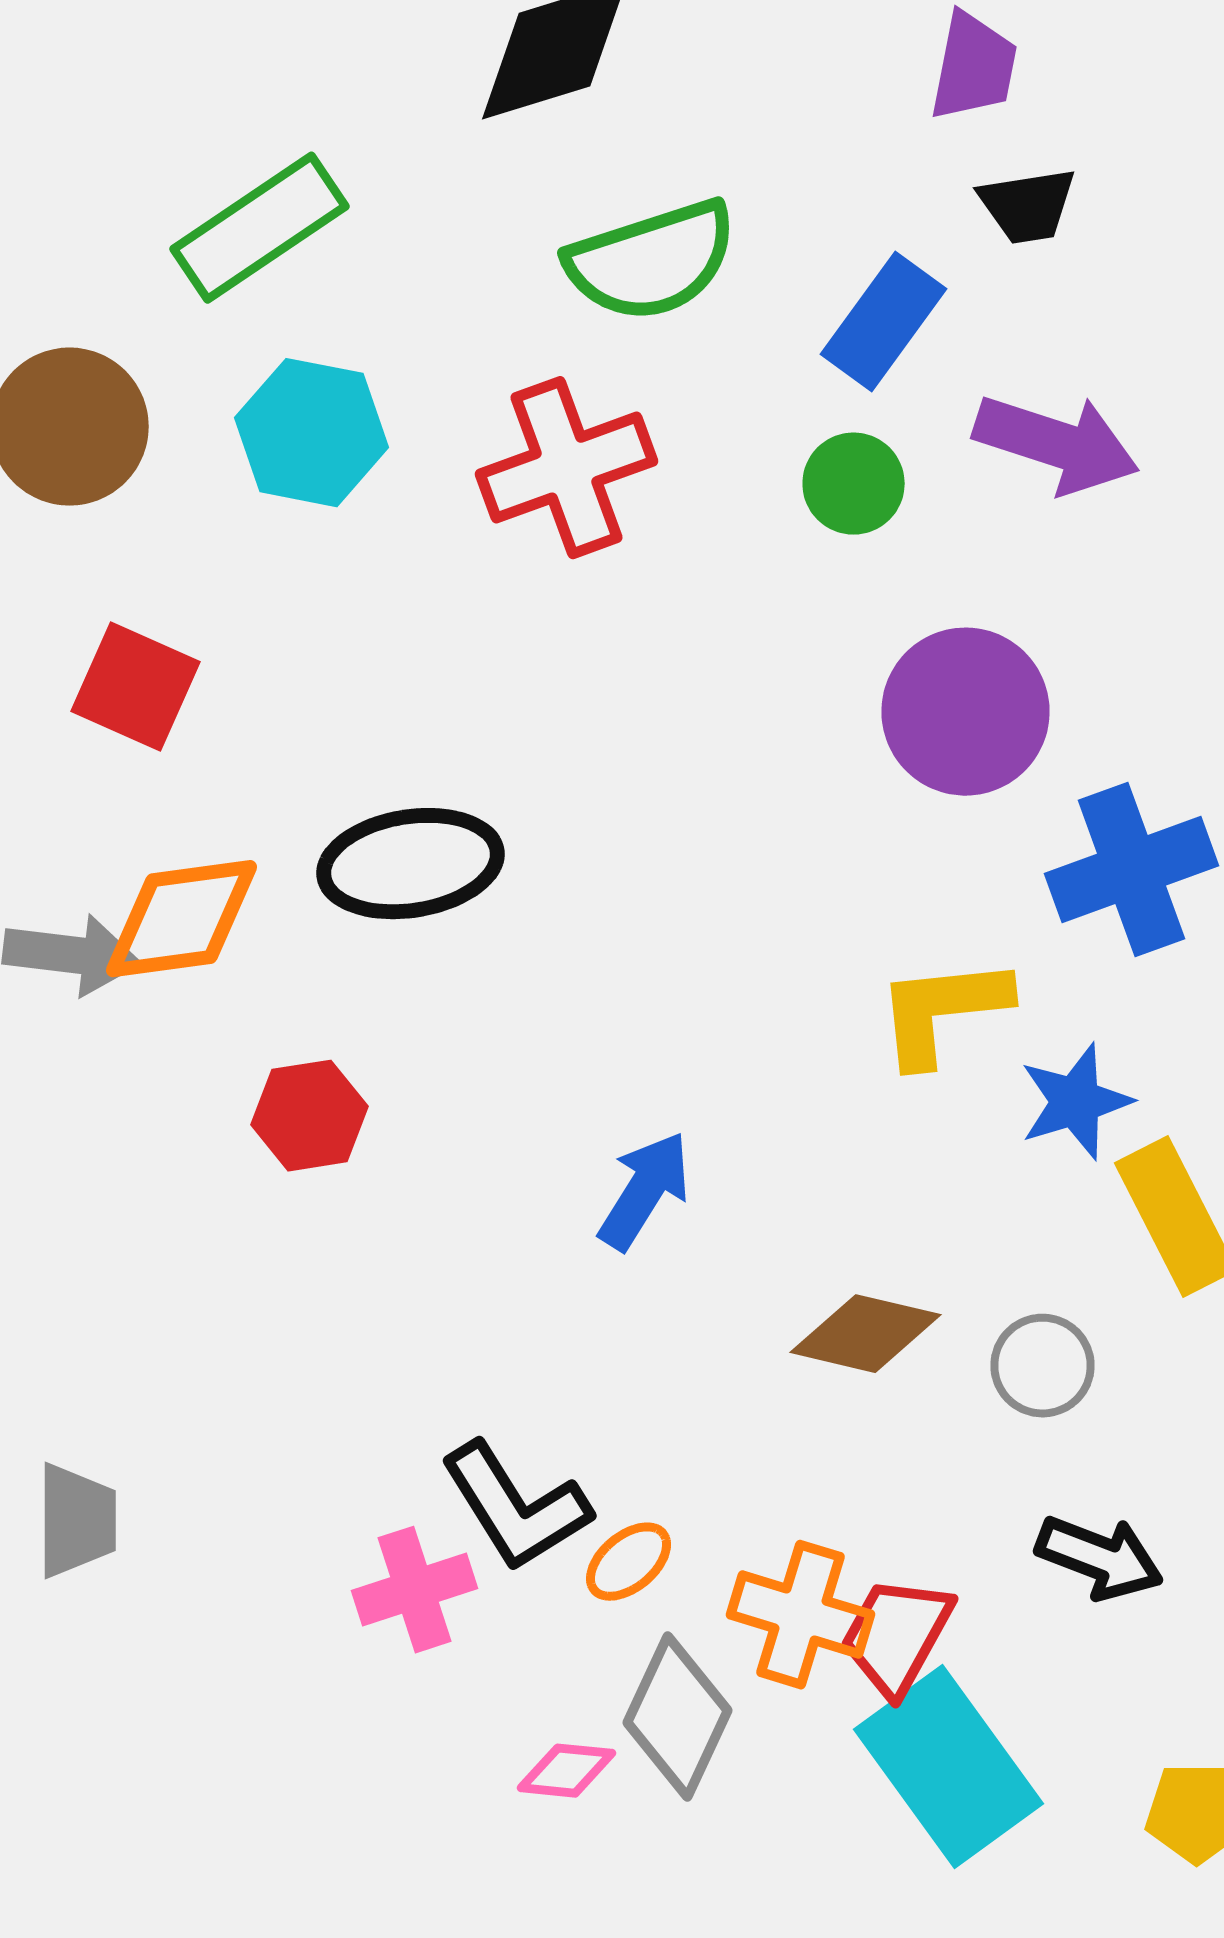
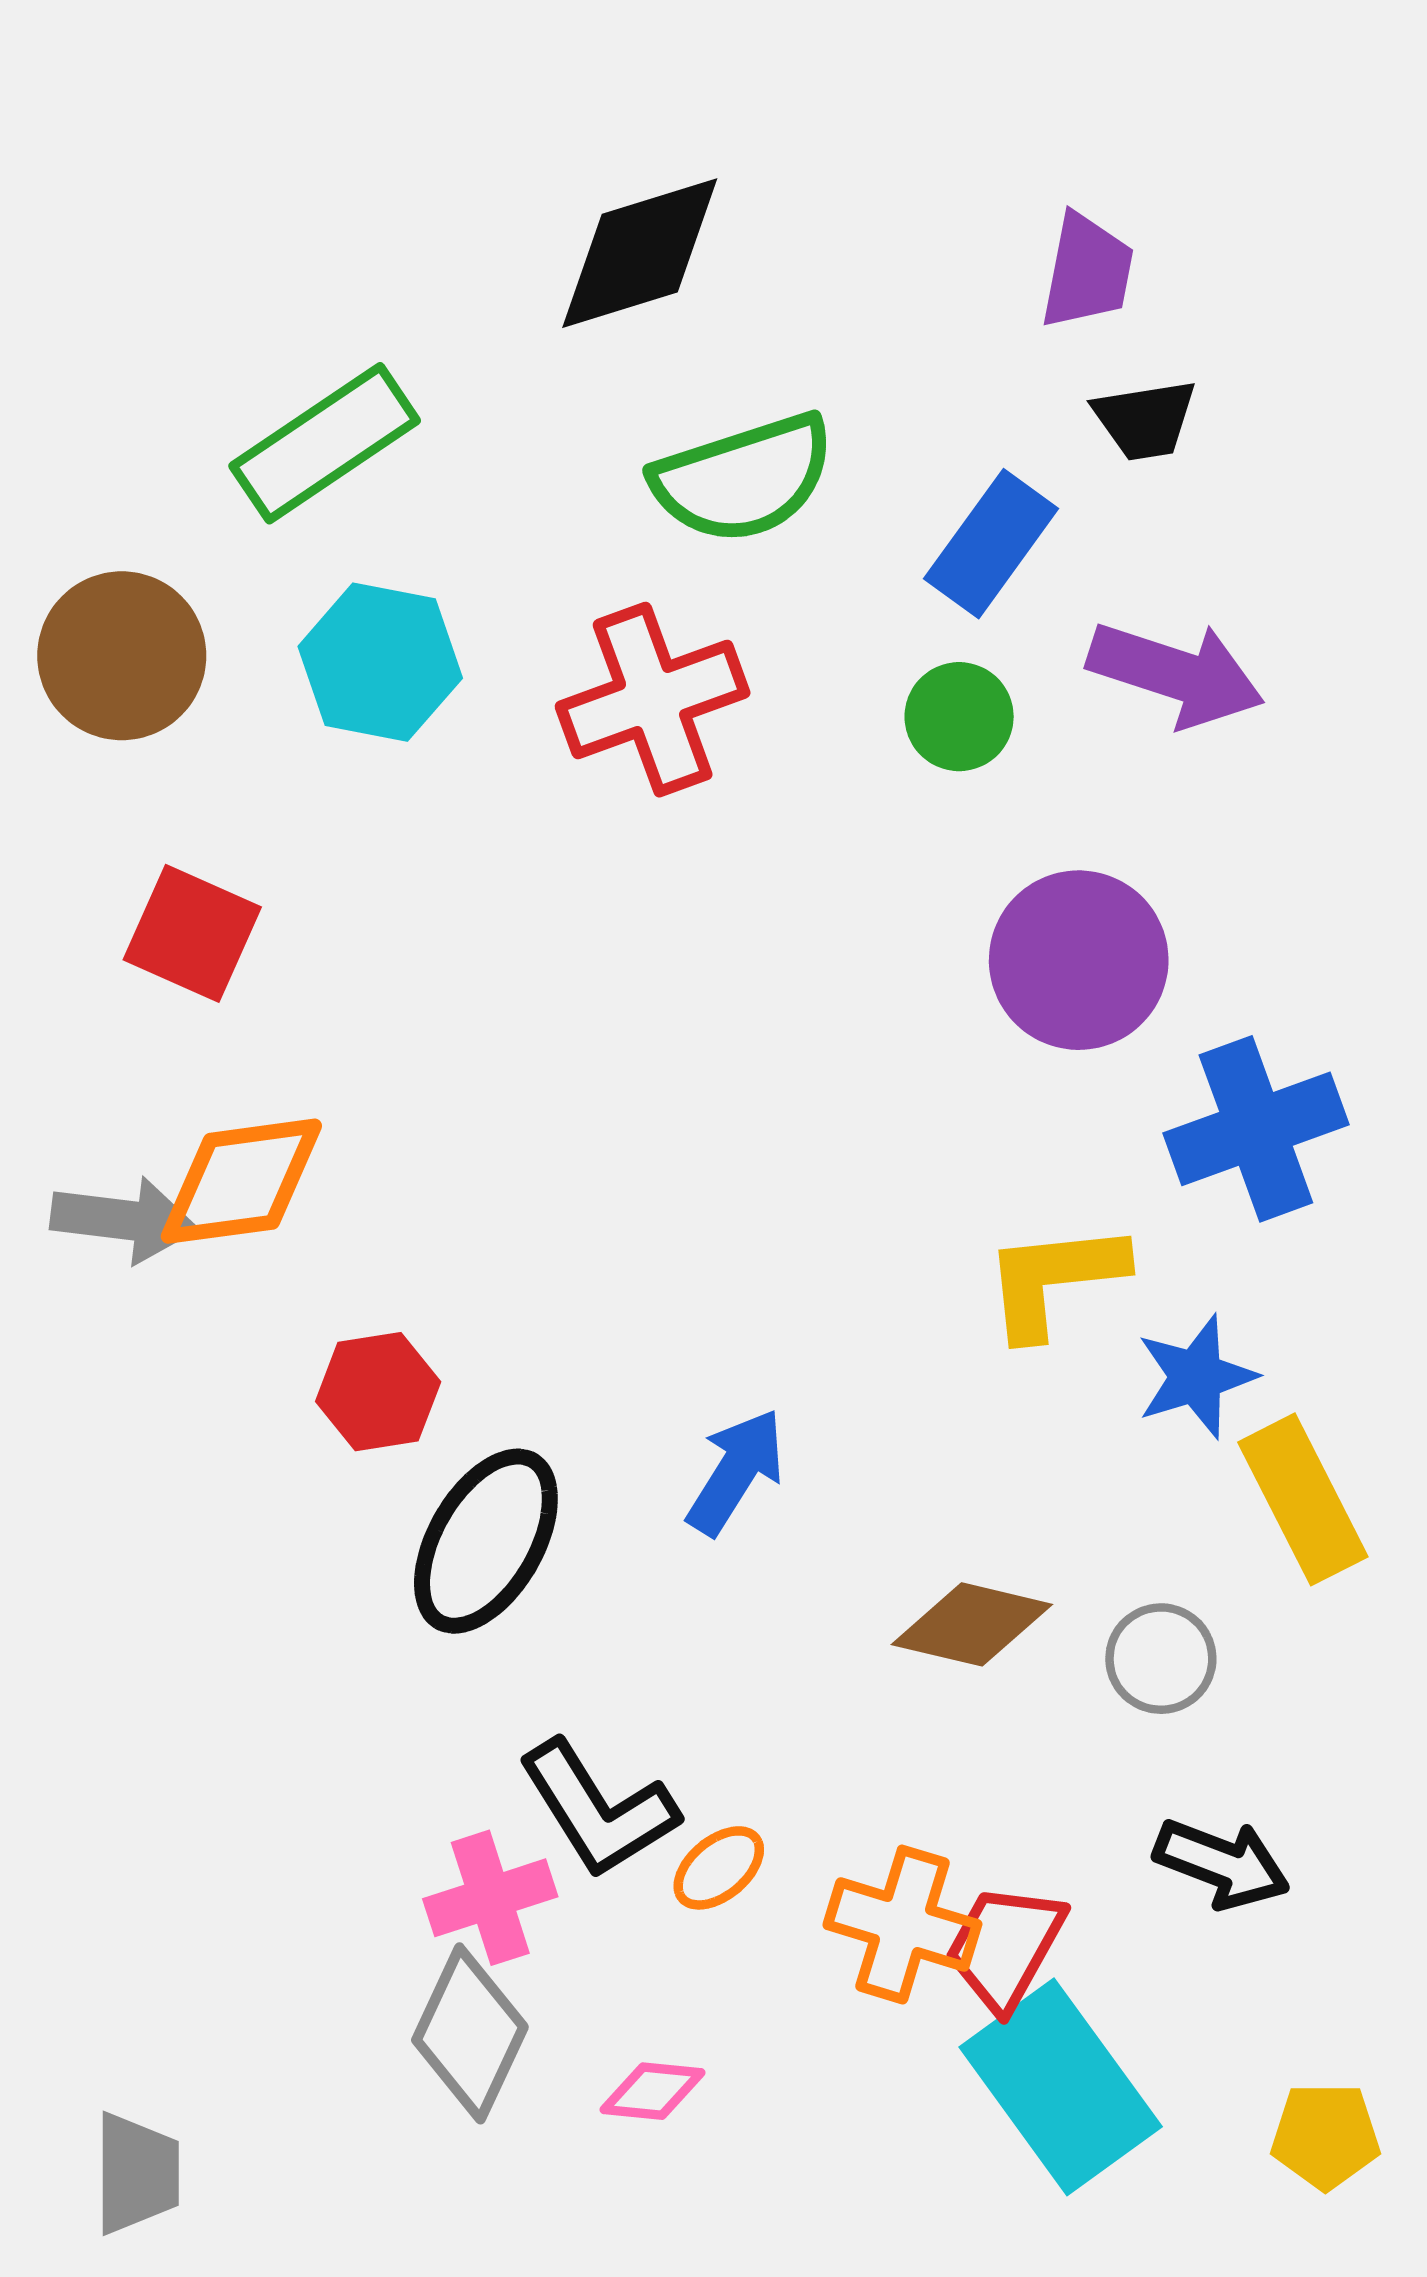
black ellipse: (410, 864) -> (486, 1541), moved, turned -51
gray trapezoid: (76, 1521) -> (137, 2173), moved
gray diamond: (678, 1717) -> (470, 2033), moved

